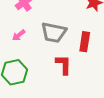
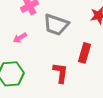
gray trapezoid: (54, 33) -> (56, 25), moved

